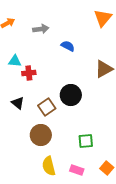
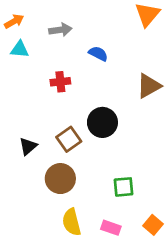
cyan triangle: (15, 61) -> (20, 49), moved
red cross: (29, 73) -> (60, 82), moved
black triangle: (18, 103) -> (28, 146), moved, turned 40

